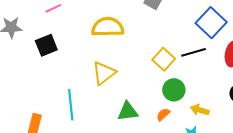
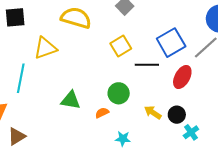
yellow square: (164, 59) -> (121, 46), moved
yellow triangle: (104, 73) -> (45, 48), moved
yellow arrow: (200, 110) -> (153, 112), moved

